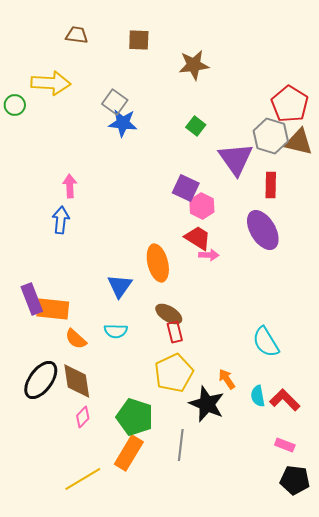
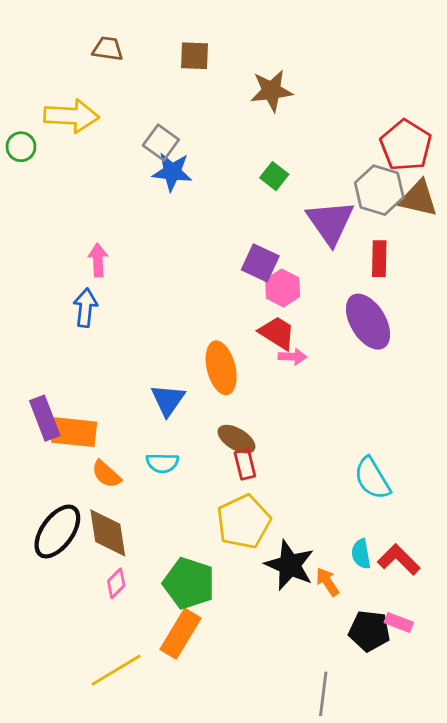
orange arrow: (227, 379) -> (327, 582), moved
gray line: (181, 445) -> (323, 694), moved
black pentagon: (295, 480) -> (369, 631), moved

